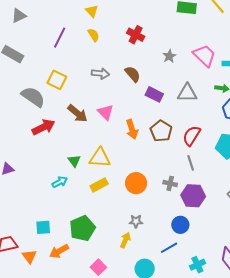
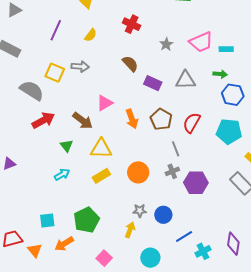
yellow semicircle: (94, 35) -> (91, 35), moved, turned 72
pink trapezoid: (204, 55) -> (201, 42), turned 115
gray arrow: (101, 74) -> (80, 67), moved
pink triangle: (105, 112) -> (105, 103), turned 48
brown arrow: (78, 113) -> (83, 121), moved
green triangle: (74, 161) -> (67, 146), moved
gray line: (191, 163) -> (176, 149), moved
gray cross: (170, 183) -> (172, 171), turned -32
blue circle: (180, 225) -> (163, 215), moved
blue line: (169, 248) -> (184, 236), moved

